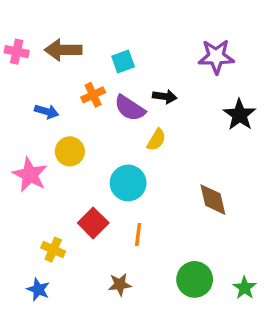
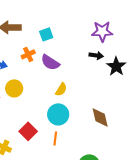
black arrow: (165, 96) -> (96, 55), moved
yellow semicircle: (156, 140) -> (61, 89), moved
cyan circle: (128, 183) -> (58, 114), moved

